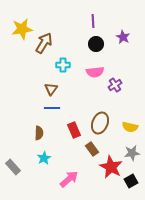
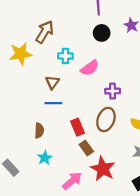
yellow star: (22, 29) -> (21, 54), moved
pink semicircle: (95, 72) -> (90, 68), moved, turned -30
purple cross: (115, 85) -> (113, 91), moved, turned 32
brown rectangle: (92, 149) -> (86, 148), moved
red star: (111, 167) -> (103, 169), moved

